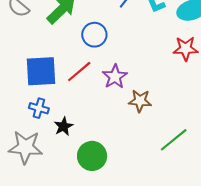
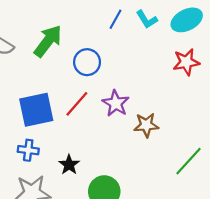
blue cross: (39, 108) -> (28, 150), moved

